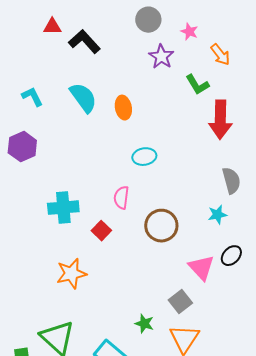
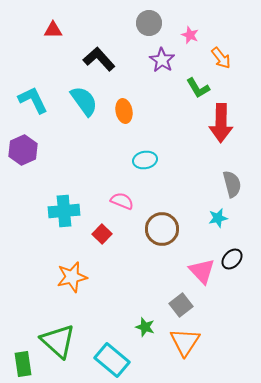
black L-shape: (84, 42) -> (99, 59), moved
cyan L-shape: (32, 97) -> (33, 100), size x1.4
pink semicircle: (121, 198) -> (122, 201), turned 105

